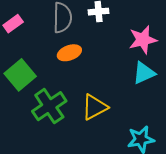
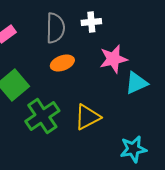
pink star: (143, 40) -> (113, 59), moved

